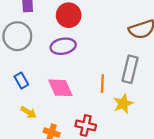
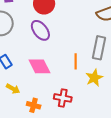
purple ellipse: (63, 46) -> (40, 30), turned 65

